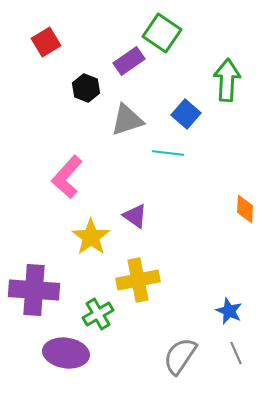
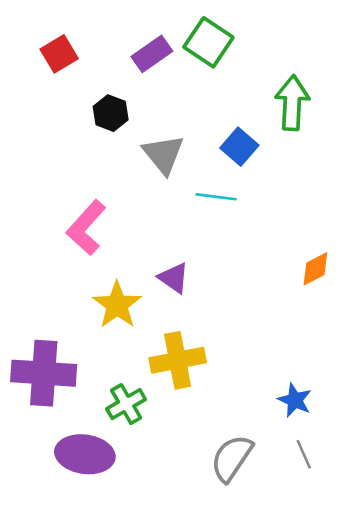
purple rectangle: (129, 61) -> (152, 54), moved
gray triangle: (127, 120) -> (163, 154), turned -51
orange diamond: (245, 209) -> (315, 269), turned 60

